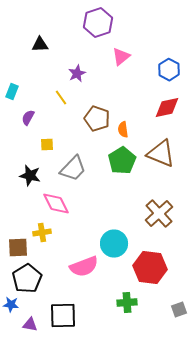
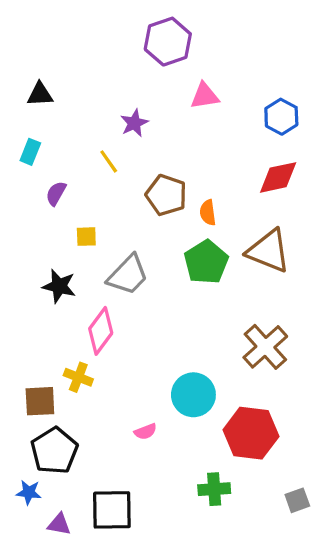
black triangle: (40, 45) -> (40, 94), moved
pink triangle: (121, 57) -> (205, 96), turned 30
pink diamond: (56, 204) -> (101, 331), turned 64
yellow cross: (42, 233) -> (78, 377), turned 30
pink semicircle: (84, 267) -> (145, 432), size x0.5

